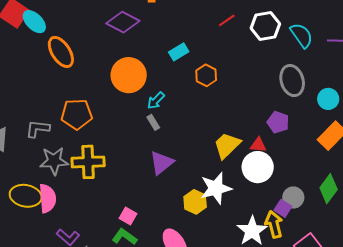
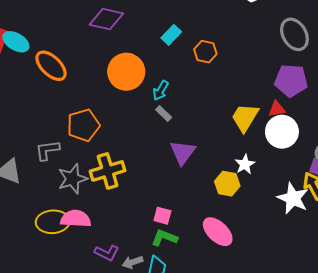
purple pentagon: (278, 122) -> (291, 81), size x1.4
white star: (216, 188) -> (245, 164), size x0.6
pink semicircle: (47, 198) -> (76, 219), turned -68

